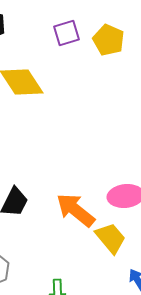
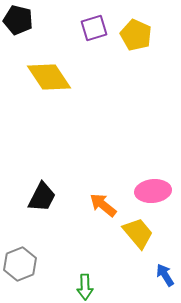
orange arrow: (76, 210) -> (103, 205), size x0.7

